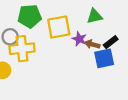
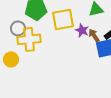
brown arrow: (92, 44) -> (94, 35), turned 40

